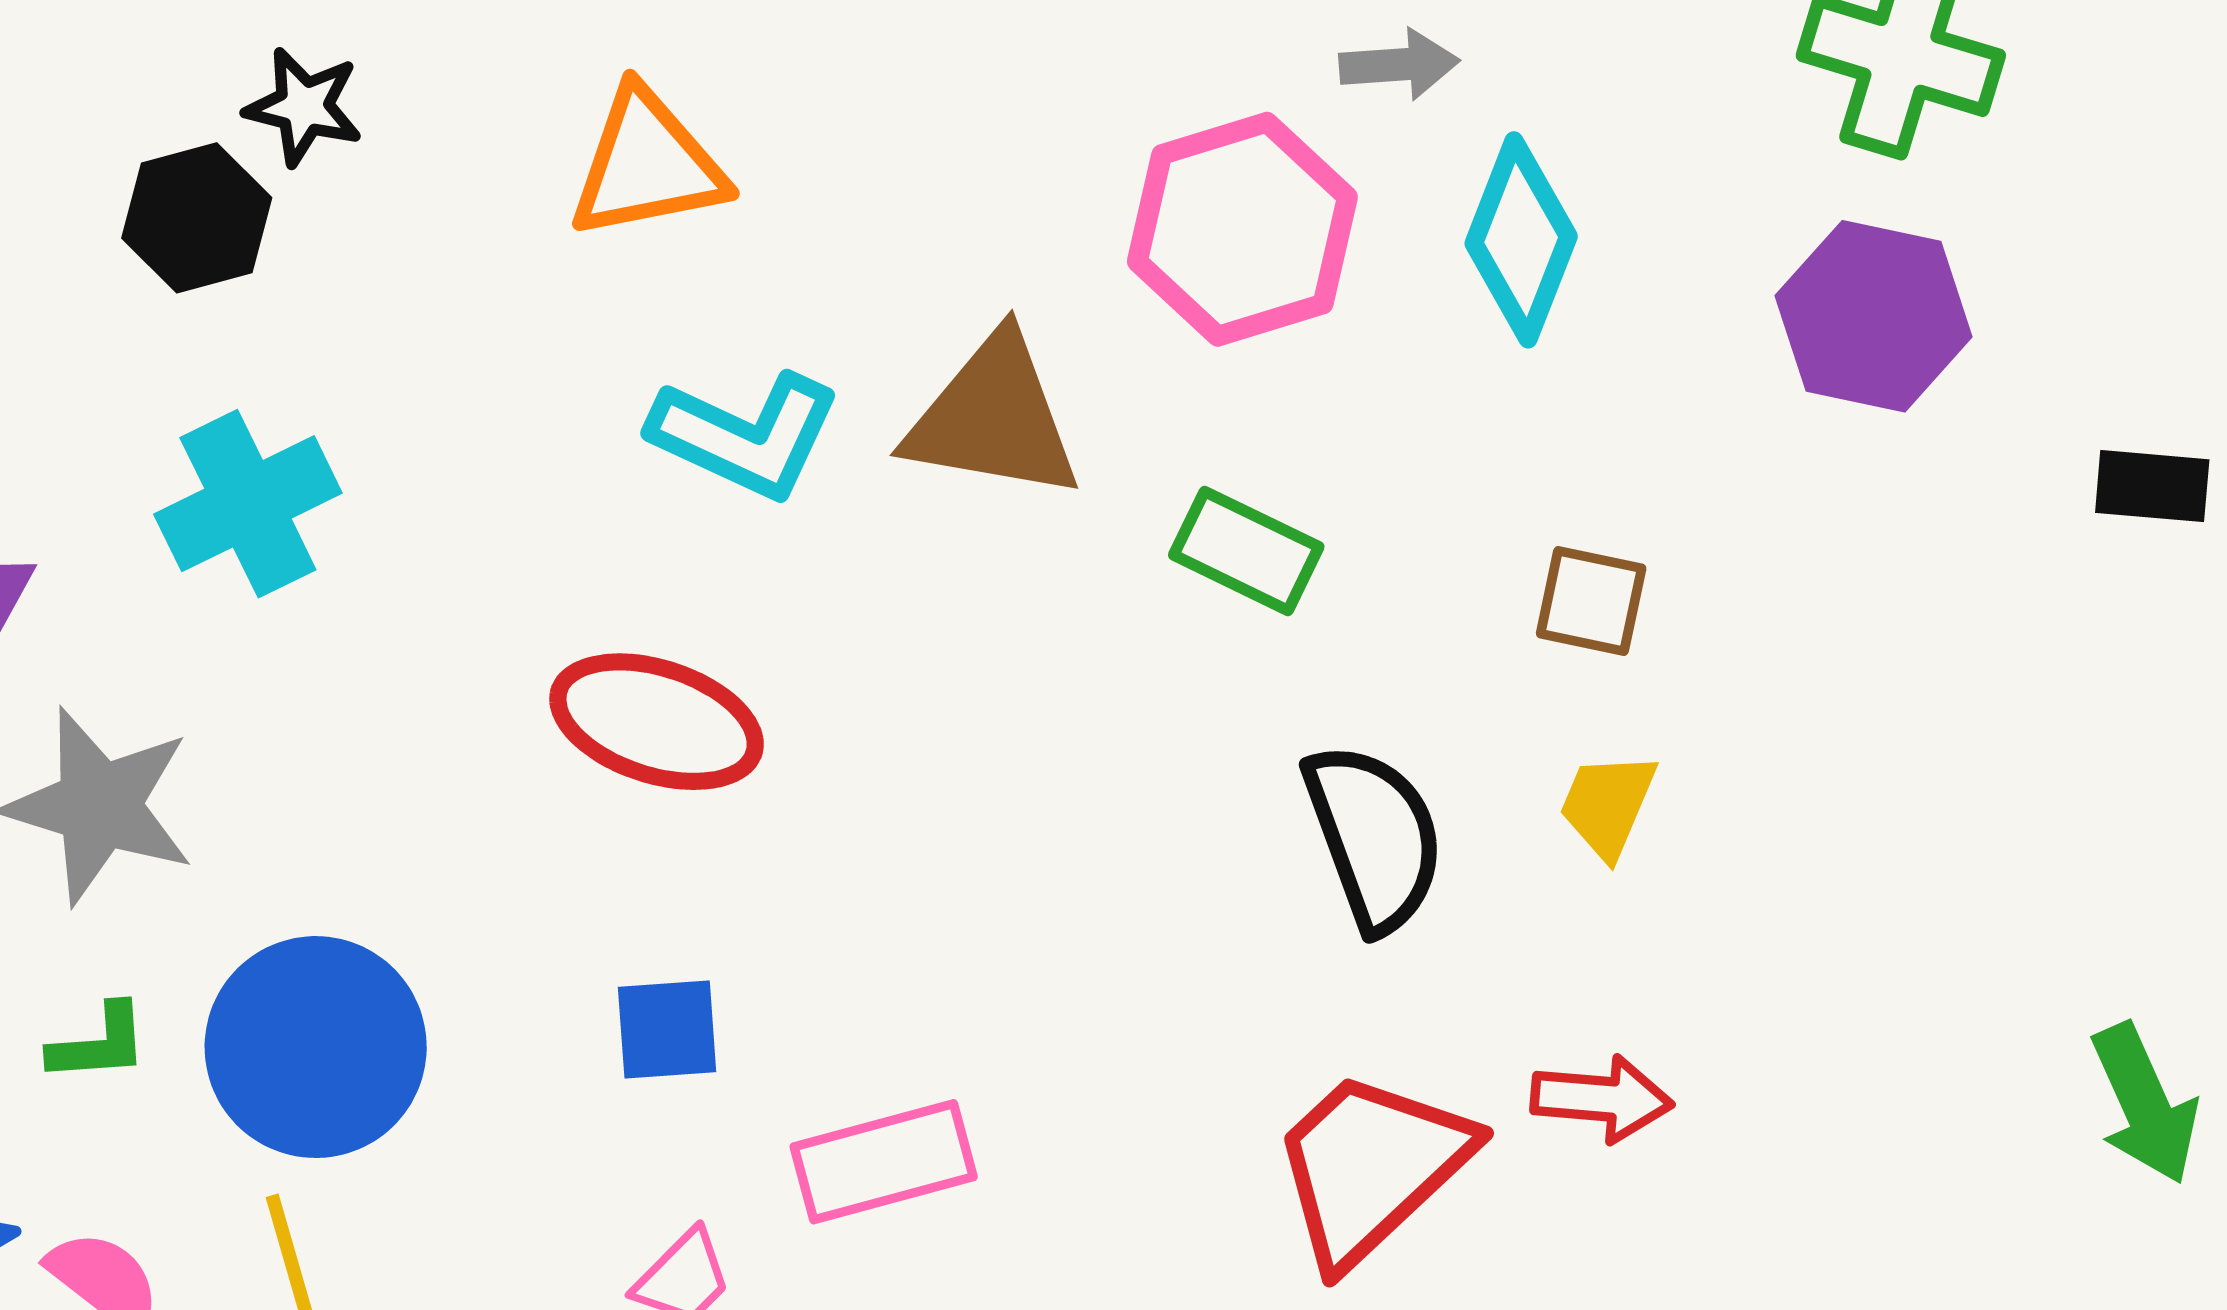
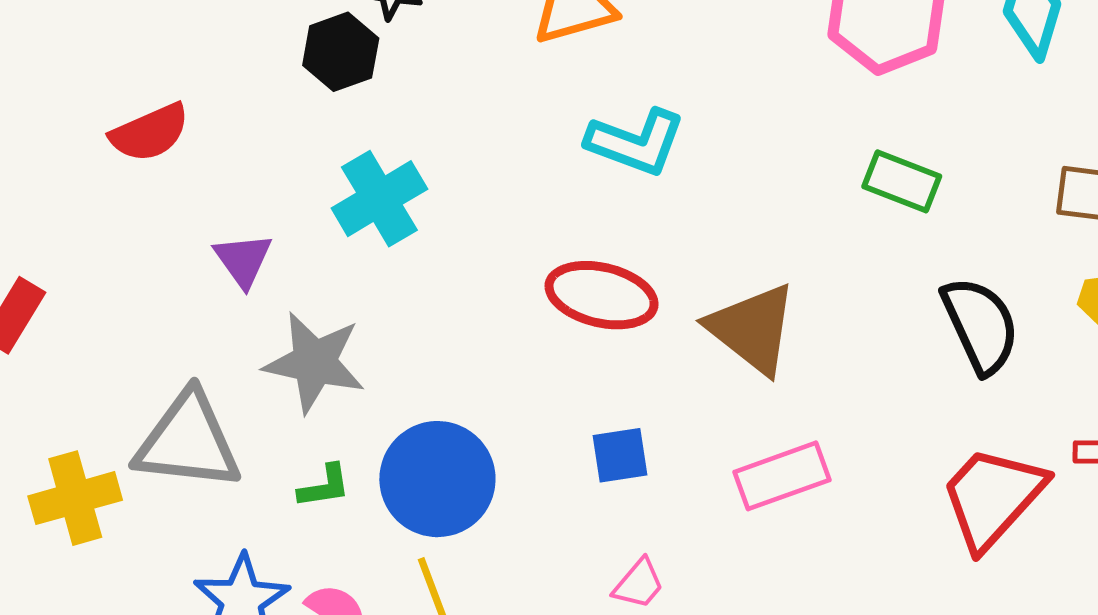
brown triangle: (993, 418) -> (752, 329), moved, turned 33
pink rectangle: (884, 1162) -> (782, 476), moved

